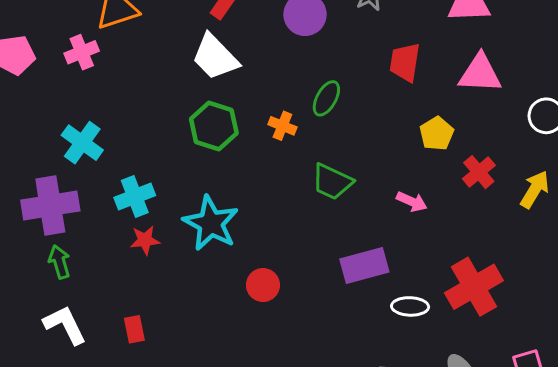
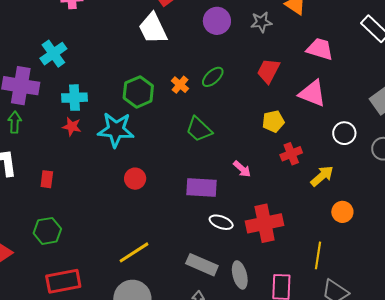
green hexagon: (214, 126) -> (138, 92), moved
pink arrow: (412, 202) -> (242, 169), moved
cyan star: (211, 223) -> (116, 130), turned 30

